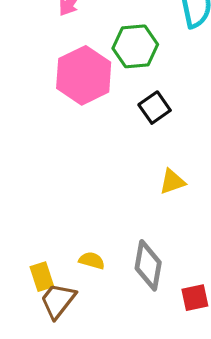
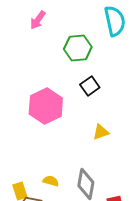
pink hexagon: (84, 75) -> (46, 106), moved

